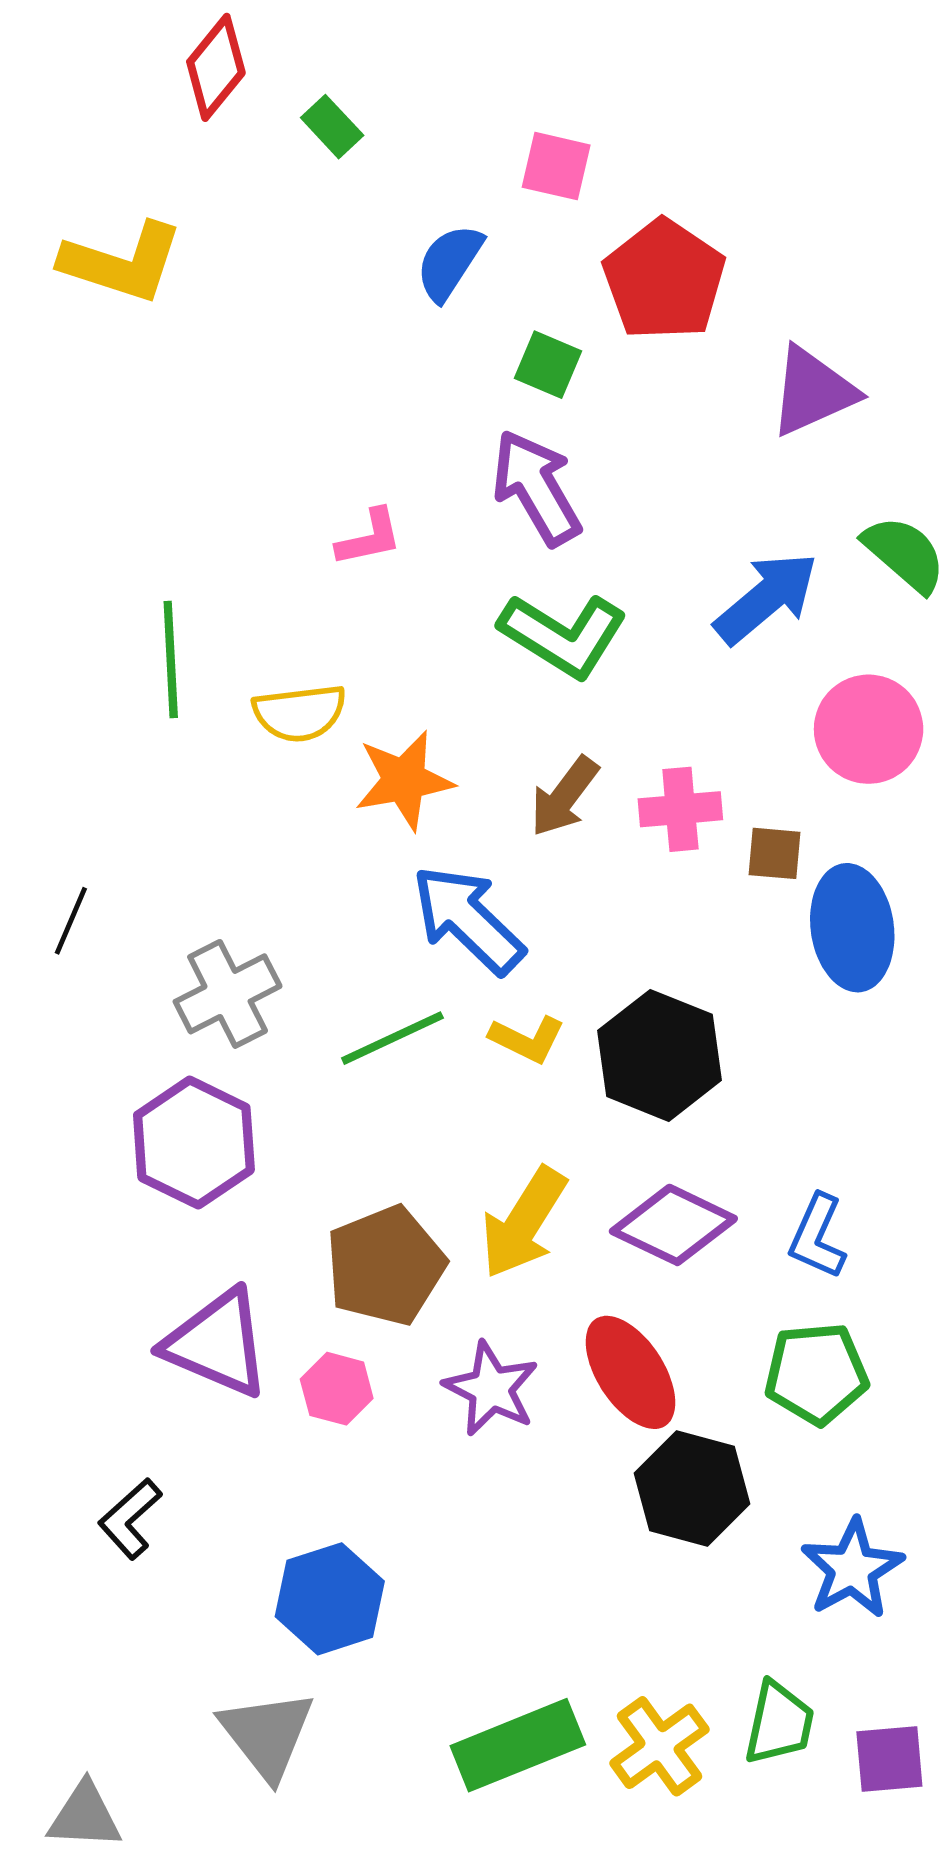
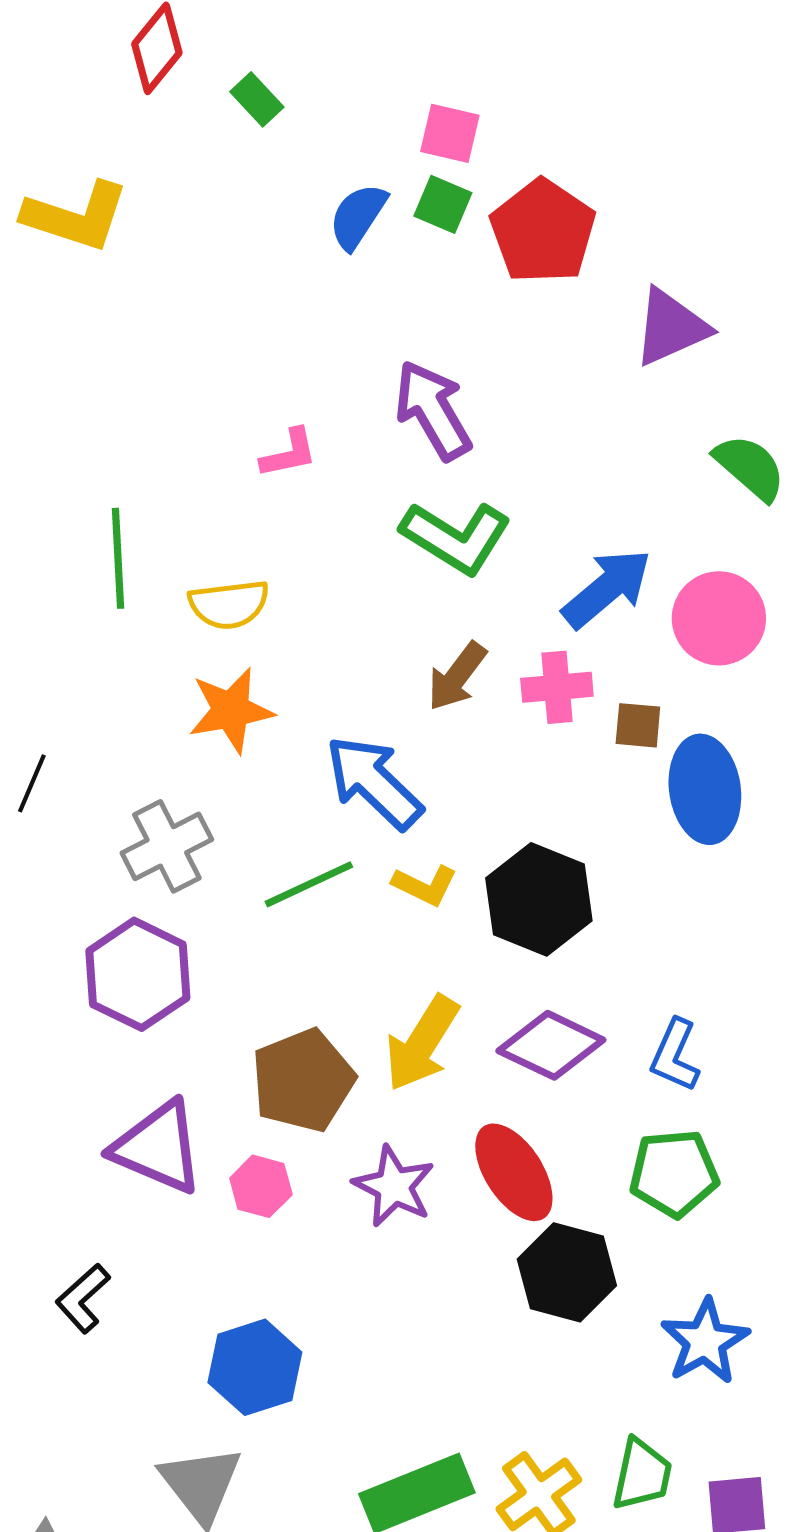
green square: (548, 365) -> (443, 204), moved
blue arrow: (766, 598) -> (607, 588), moved
orange star: (404, 780) -> (231, 710), moved

